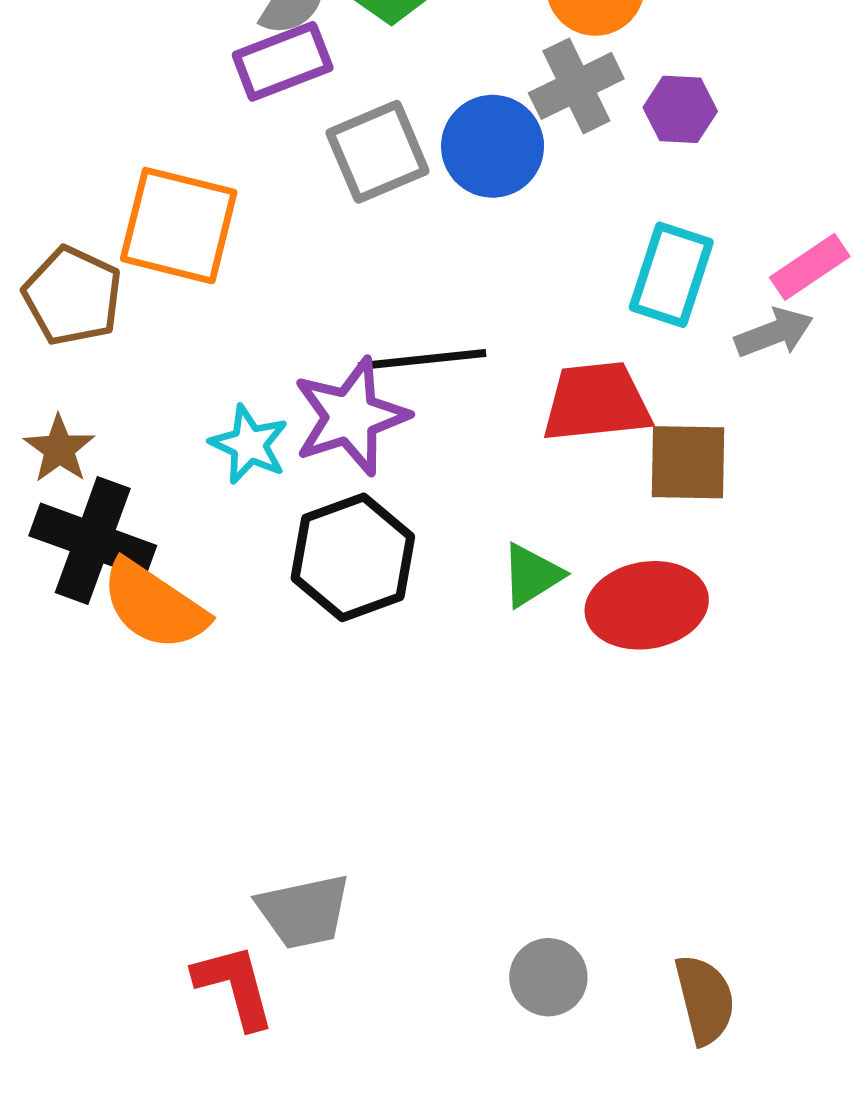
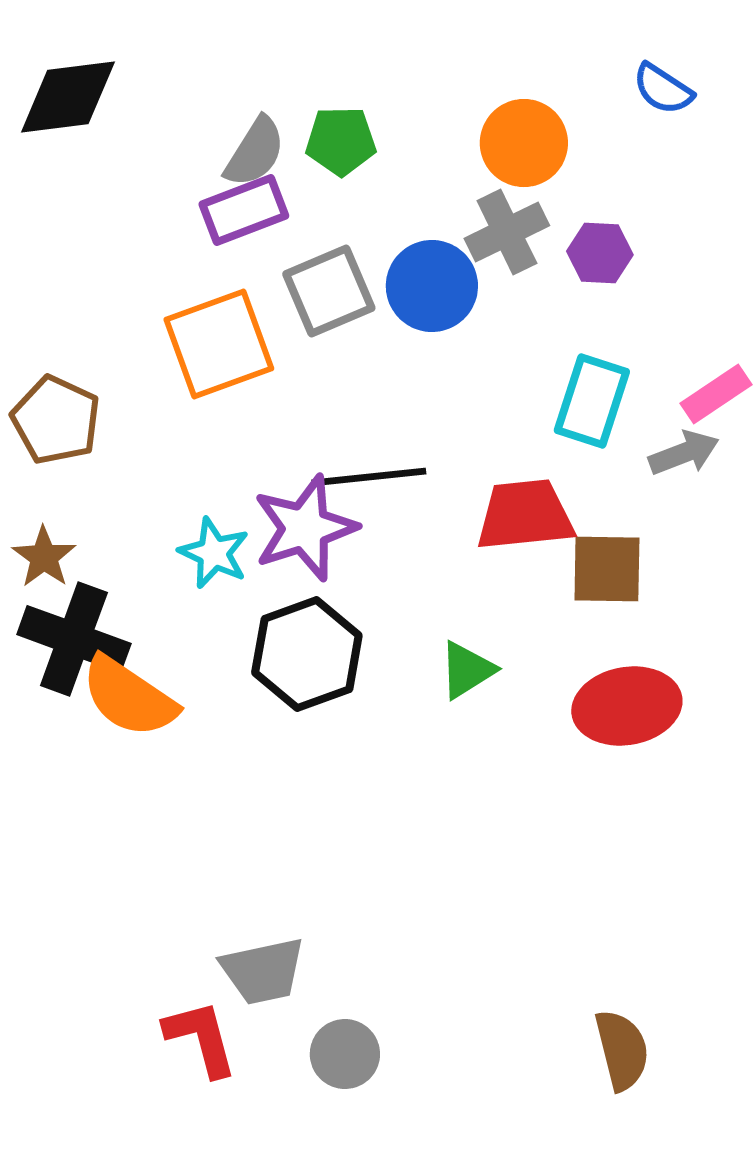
orange square: (179, 226) -> (219, 344), moved, turned -34
red ellipse: (647, 605) -> (627, 706), moved
gray circle: (548, 977) -> (345, 1054), moved

